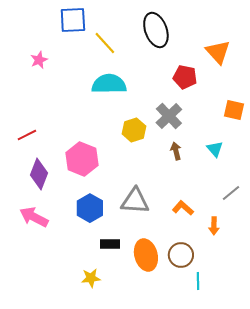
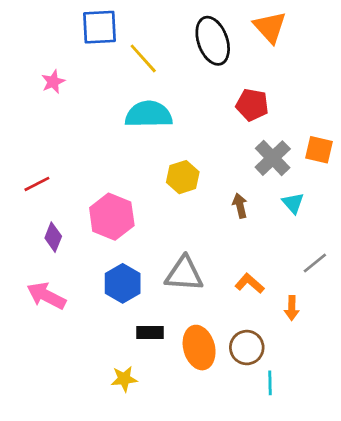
orange triangle: (218, 52) -> (270, 27), moved
gray cross: (169, 116) -> (273, 158), moved
purple diamond: (39, 174) -> (53, 237), size x0.7

